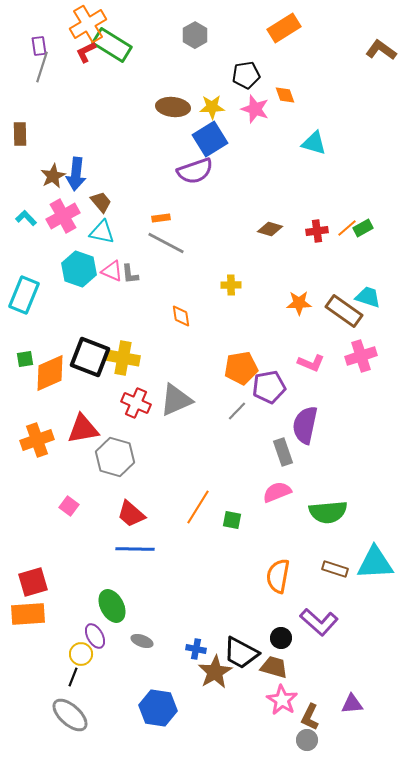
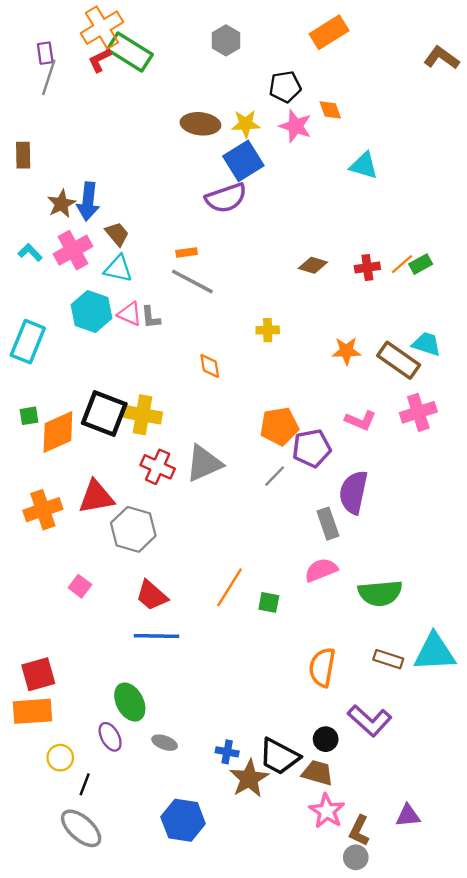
yellow circle: (81, 654) -> (60, 758), moved

